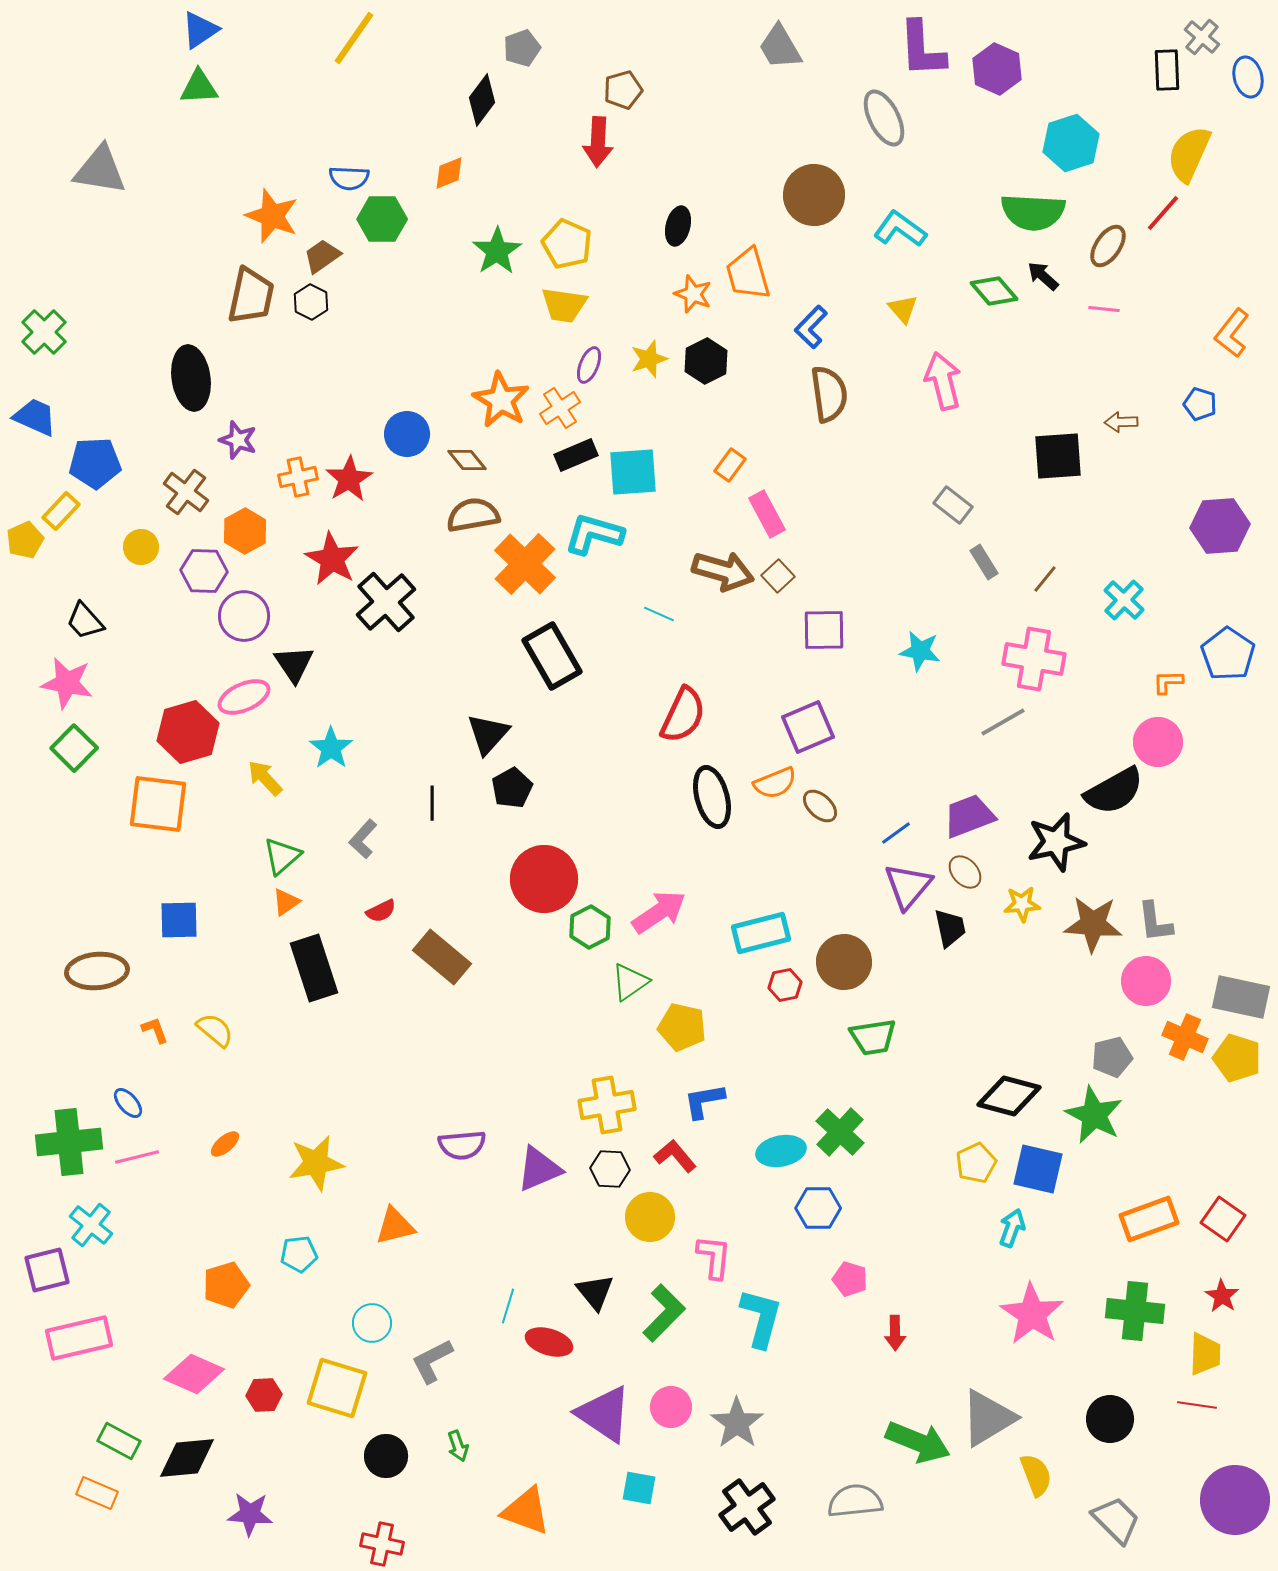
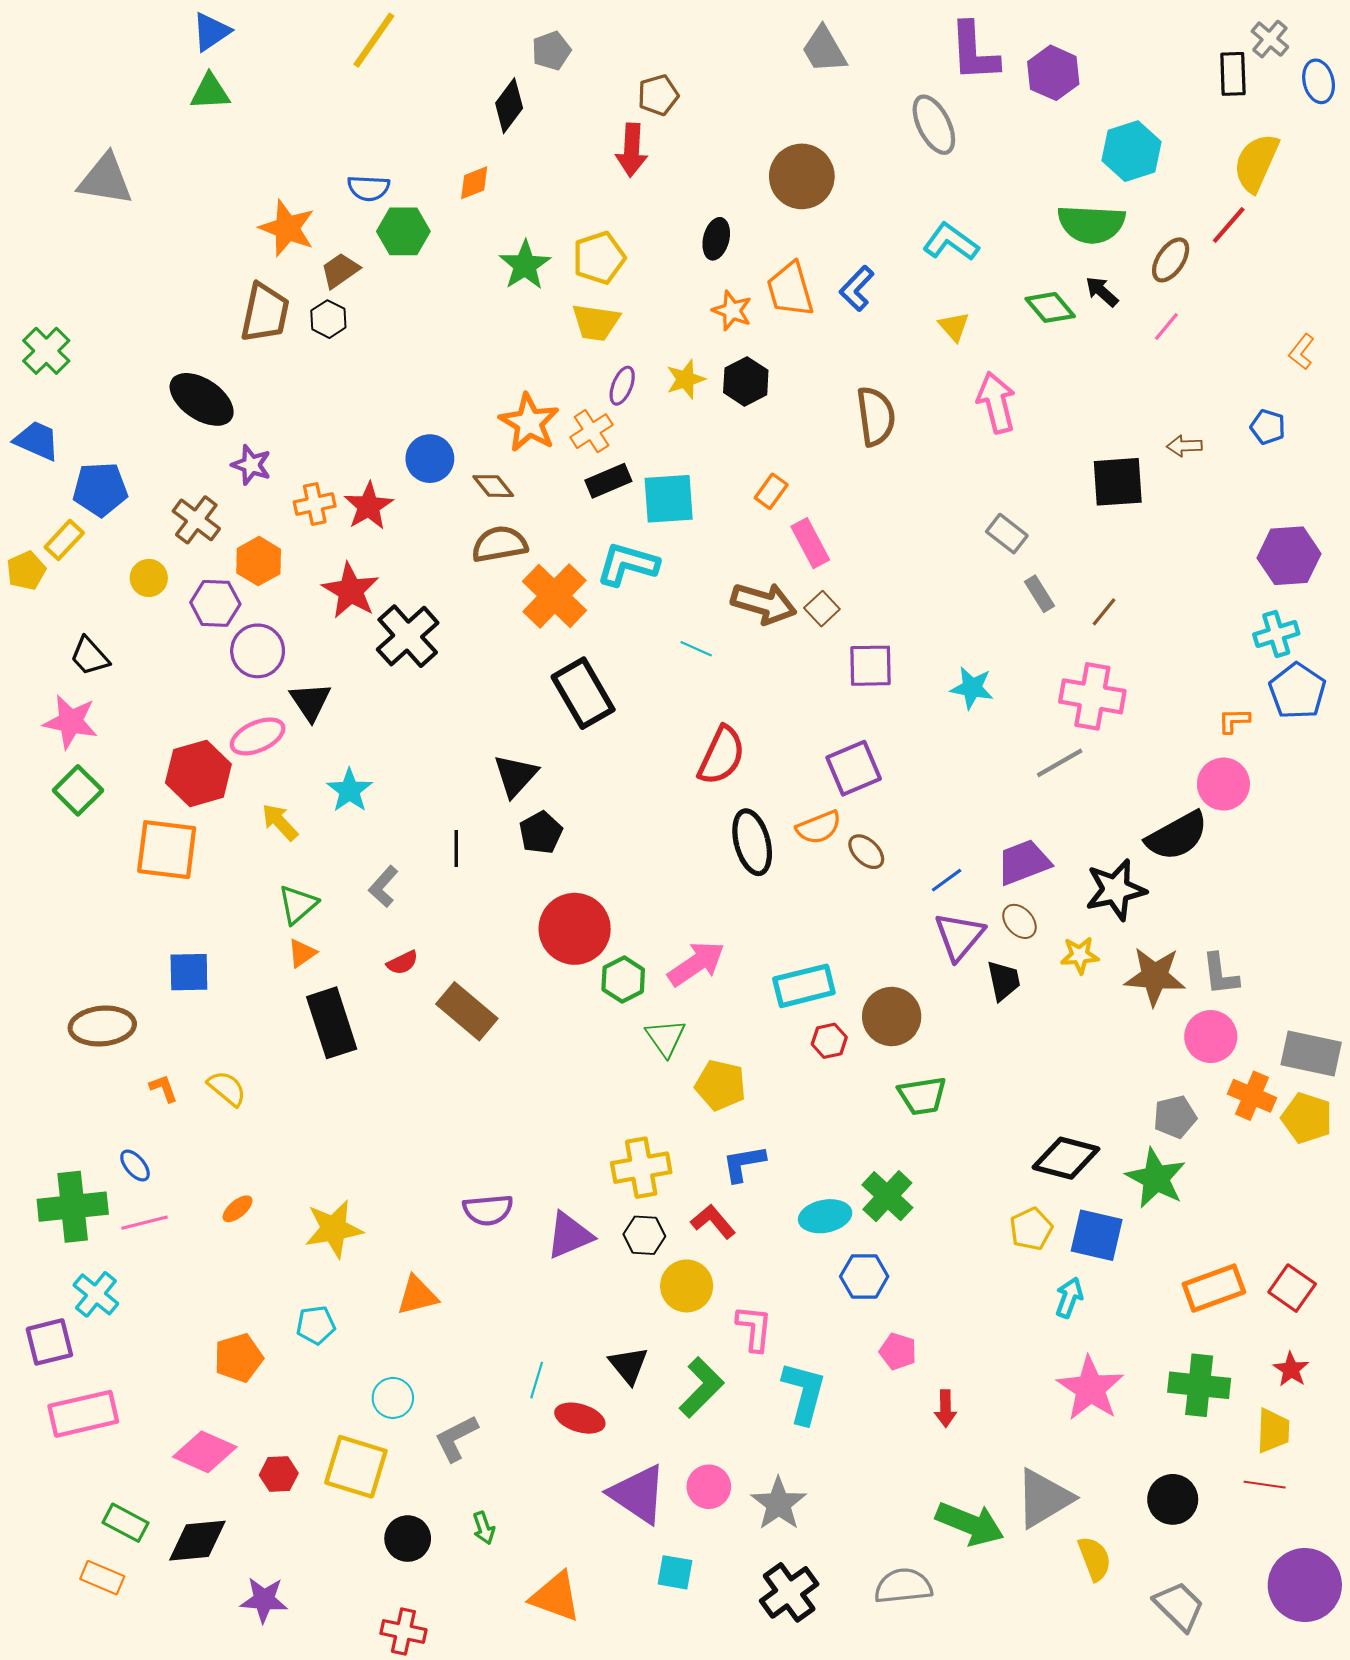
brown circle: (814, 195) -> (802, 176), moved
yellow pentagon: (567, 244) -> (599, 258), turned 30
pink line: (1104, 309) -> (1166, 326), turned -56
blue L-shape: (811, 327) -> (857, 288), moved
orange L-shape: (1232, 333) -> (1302, 352), size x0.7
black ellipse: (191, 378) -> (202, 399), turned -48
cyan cross: (1124, 600) -> (1276, 634), moved, turned 30
green triangle: (630, 982) -> (665, 1038), turned -30

